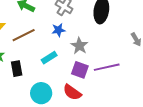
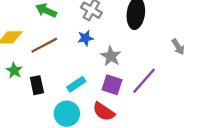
cyan rectangle: (49, 58) -> (76, 84), moved
purple line: (107, 67) -> (144, 81), turned -35

